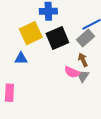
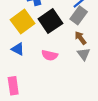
blue triangle: (21, 58) -> (18, 49), turned 40
pink semicircle: (72, 72) -> (50, 55), moved

